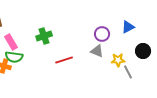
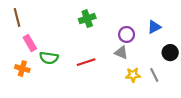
green cross: (44, 36) -> (87, 19), moved
green semicircle: (14, 57) -> (49, 58), moved
yellow star: (118, 60) -> (133, 75), moved

